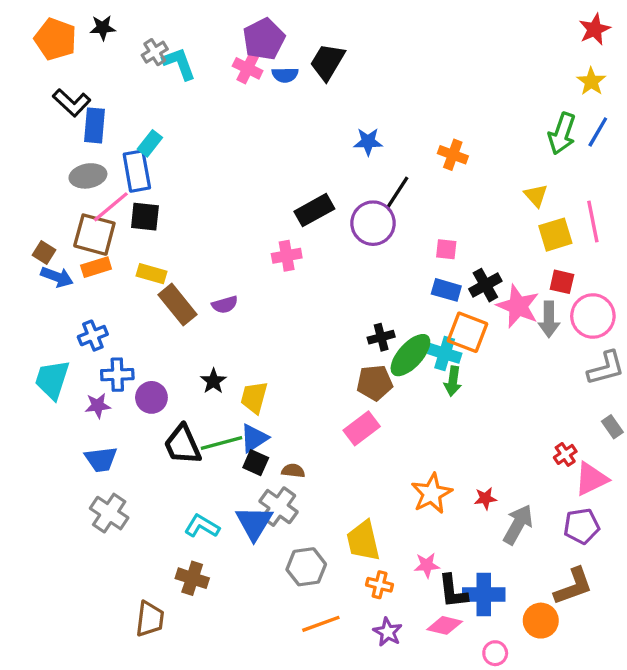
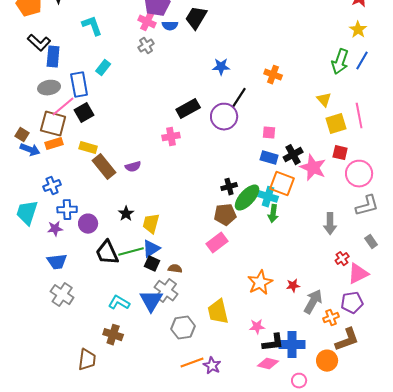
gray cross: (155, 52) -> (146, 46), moved
cyan L-shape: (179, 64) -> (92, 26), moved
cyan rectangle: (150, 143) -> (103, 68), moved
black square: (145, 217) -> (84, 113), turned -36
gray arrow: (549, 319) -> (330, 224), moved
orange cross: (380, 585) -> (331, 318), moved, turned -35
black L-shape: (453, 591) -> (273, 343), turned -90
purple star: (388, 632) -> (212, 366), moved

